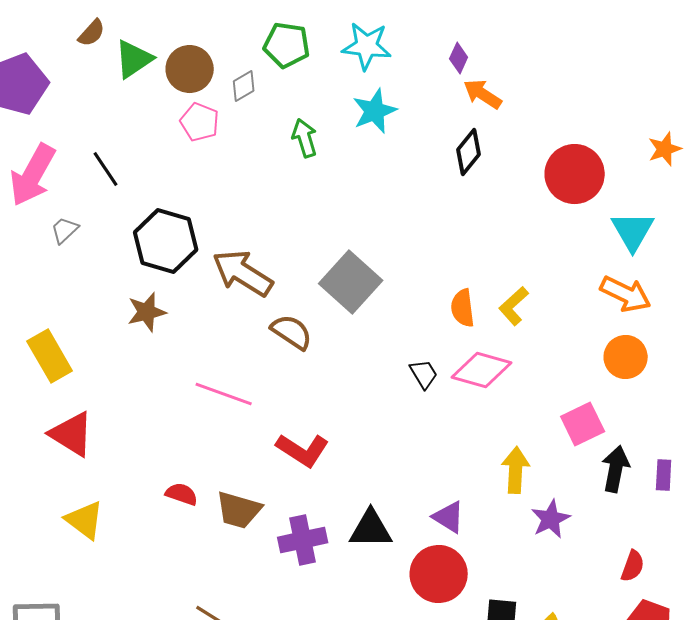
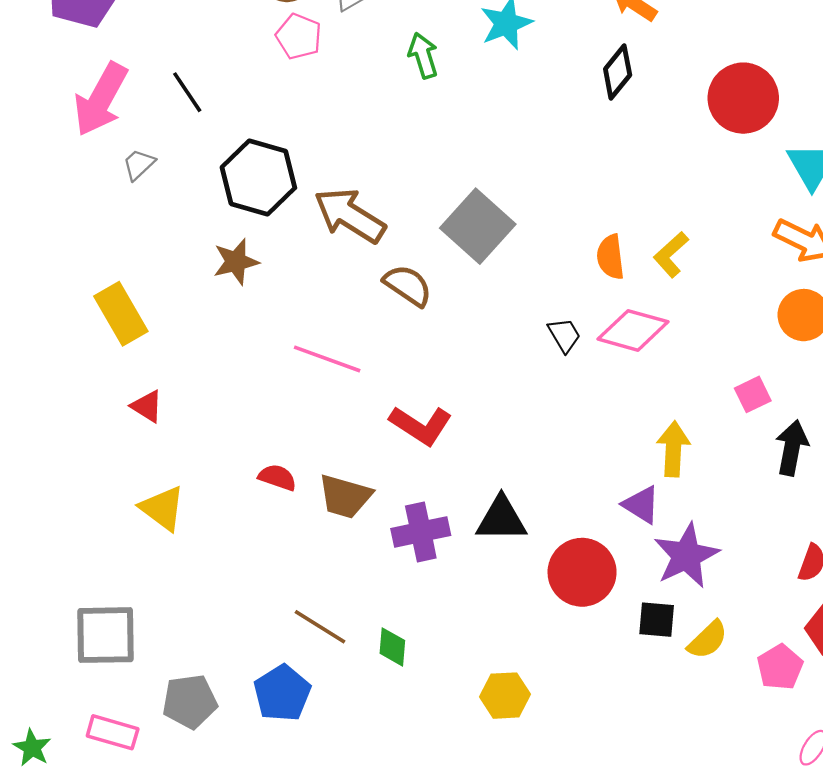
pink square: (583, 424) -> (753, 394), size x0.7
red triangle: (72, 434) -> (147, 406), size x0.6
purple triangle: (449, 517) -> (641, 505), moved
purple star: (551, 519) -> (686, 556), moved, size x1.4

